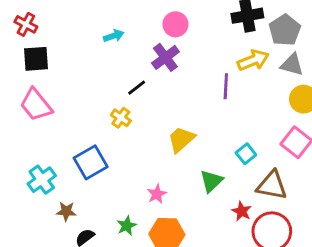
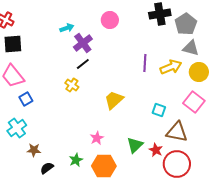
purple cross: (165, 57) -> (83, 43), moved
yellow arrow: (253, 60) -> (171, 67), moved
cyan square: (246, 154) -> (159, 110), turned -32
blue square: (91, 162) -> (26, 99), moved, size x0.6
green triangle: (211, 181) -> (135, 145), moved

